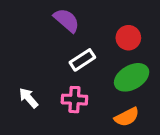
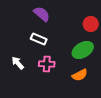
red circle: (128, 38) -> (91, 24), moved
white rectangle: (82, 60) -> (39, 39), moved, turned 56

